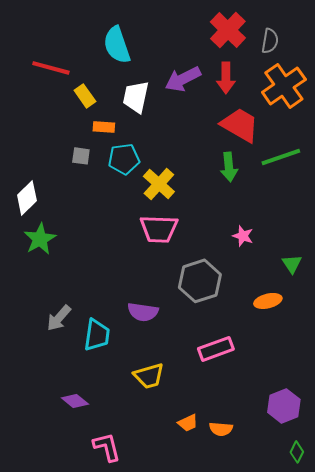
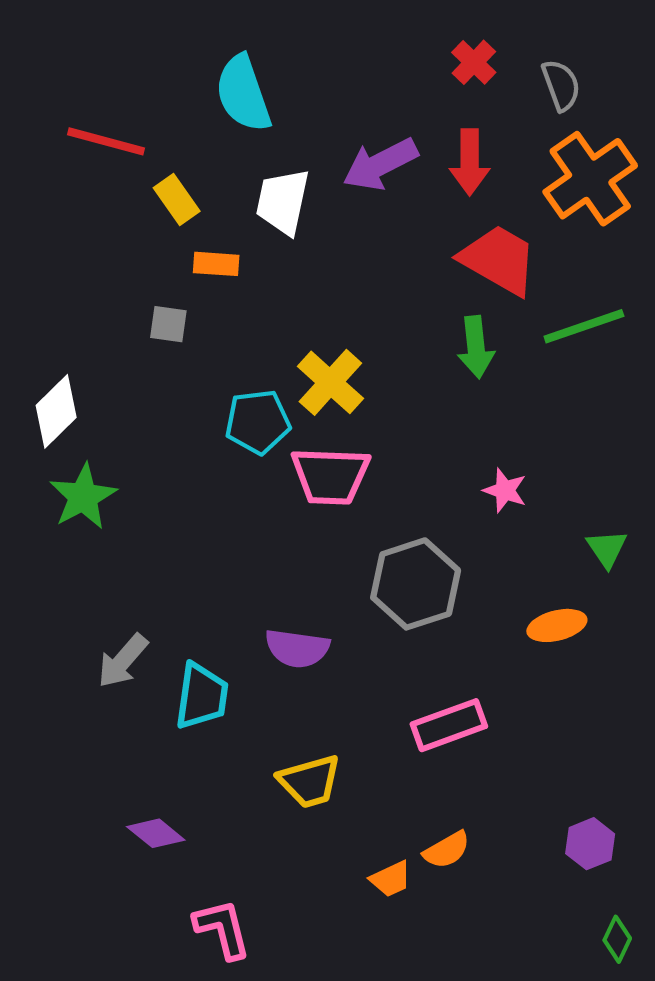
red cross: (228, 30) -> (474, 62), size x0.6
gray semicircle: (270, 41) -> (561, 85), turned -30
cyan pentagon: (124, 159) -> (258, 422), moved
purple hexagon: (284, 406) -> (590, 844), size x0.7
orange semicircle: (221, 429) -> (447, 850), moved, turned -35

